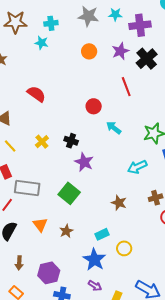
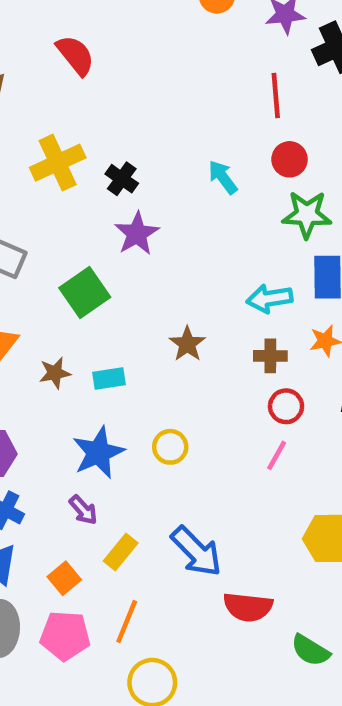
red circle: (94, 106) -> (290, 159), moved
yellow cross: (42, 142) -> (58, 163), size x1.6
cyan arrow: (137, 167) -> (269, 299), moved
cyan rectangle: (102, 234) -> (109, 378), moved

